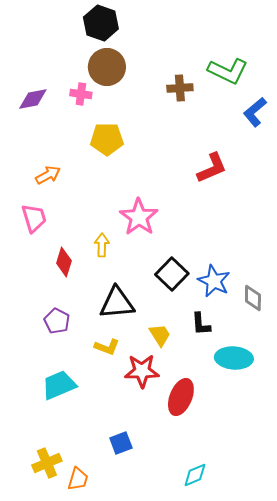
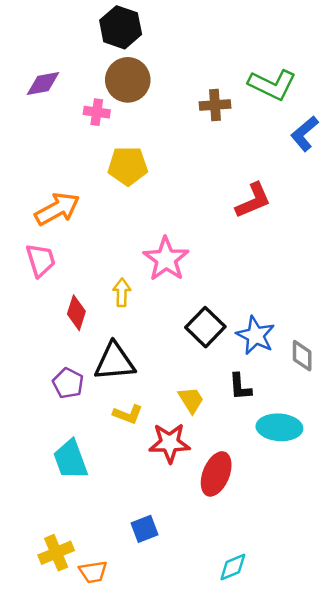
purple diamond: (33, 99) -> (43, 83), moved
orange arrow: (48, 175) -> (57, 209), size x1.5
black triangle: (117, 303) -> (115, 362), moved
cyan trapezoid: (59, 385) -> (70, 460), turned -87
orange trapezoid: (78, 479) -> (93, 572), turned 65

